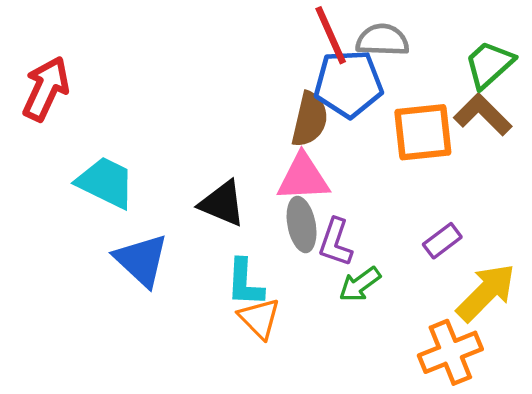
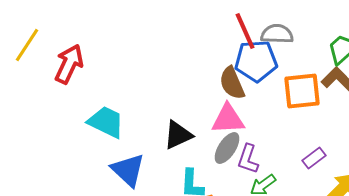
brown semicircle: (310, 119) -> (232, 83), turned 144
black triangle: (222, 203) -> (178, 135), turned -48
gray ellipse: (302, 225) -> (227, 148), turned 44

